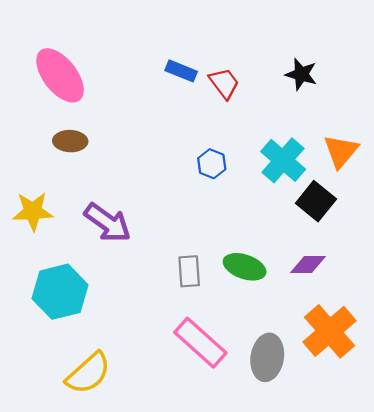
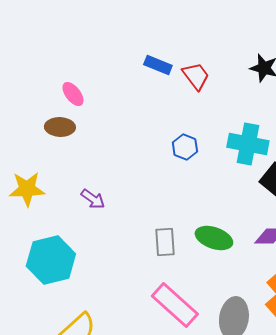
pink ellipse: (60, 75) -> (73, 94), moved, size x0.5
cyan cross: (283, 160) -> (248, 144), turned -30
purple arrow: (108, 223) -> (93, 199), size x0.6

